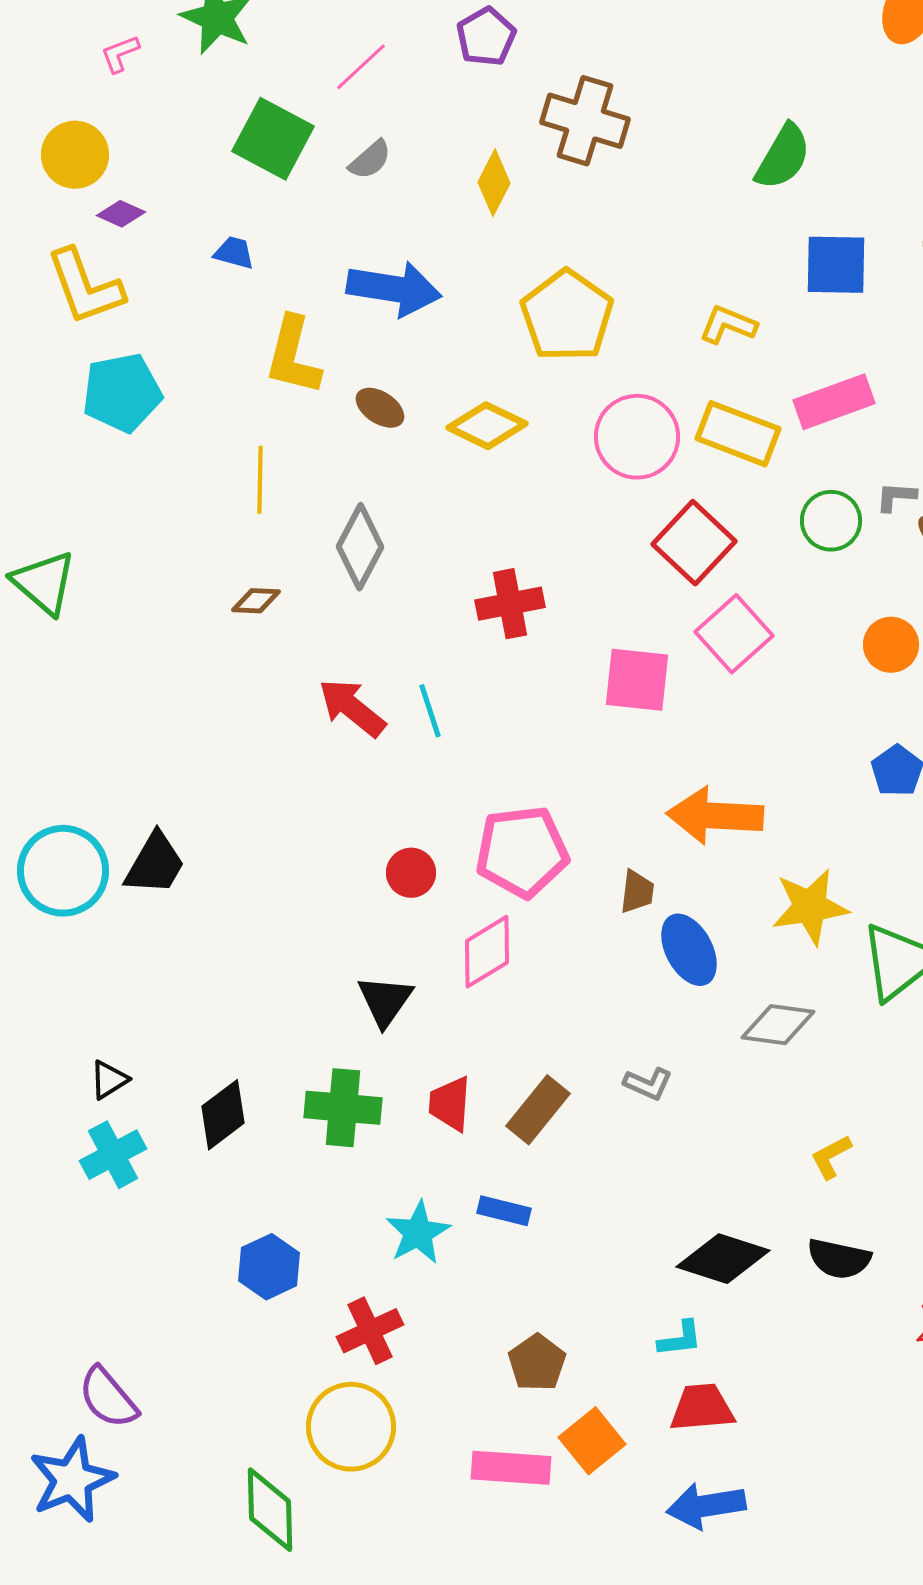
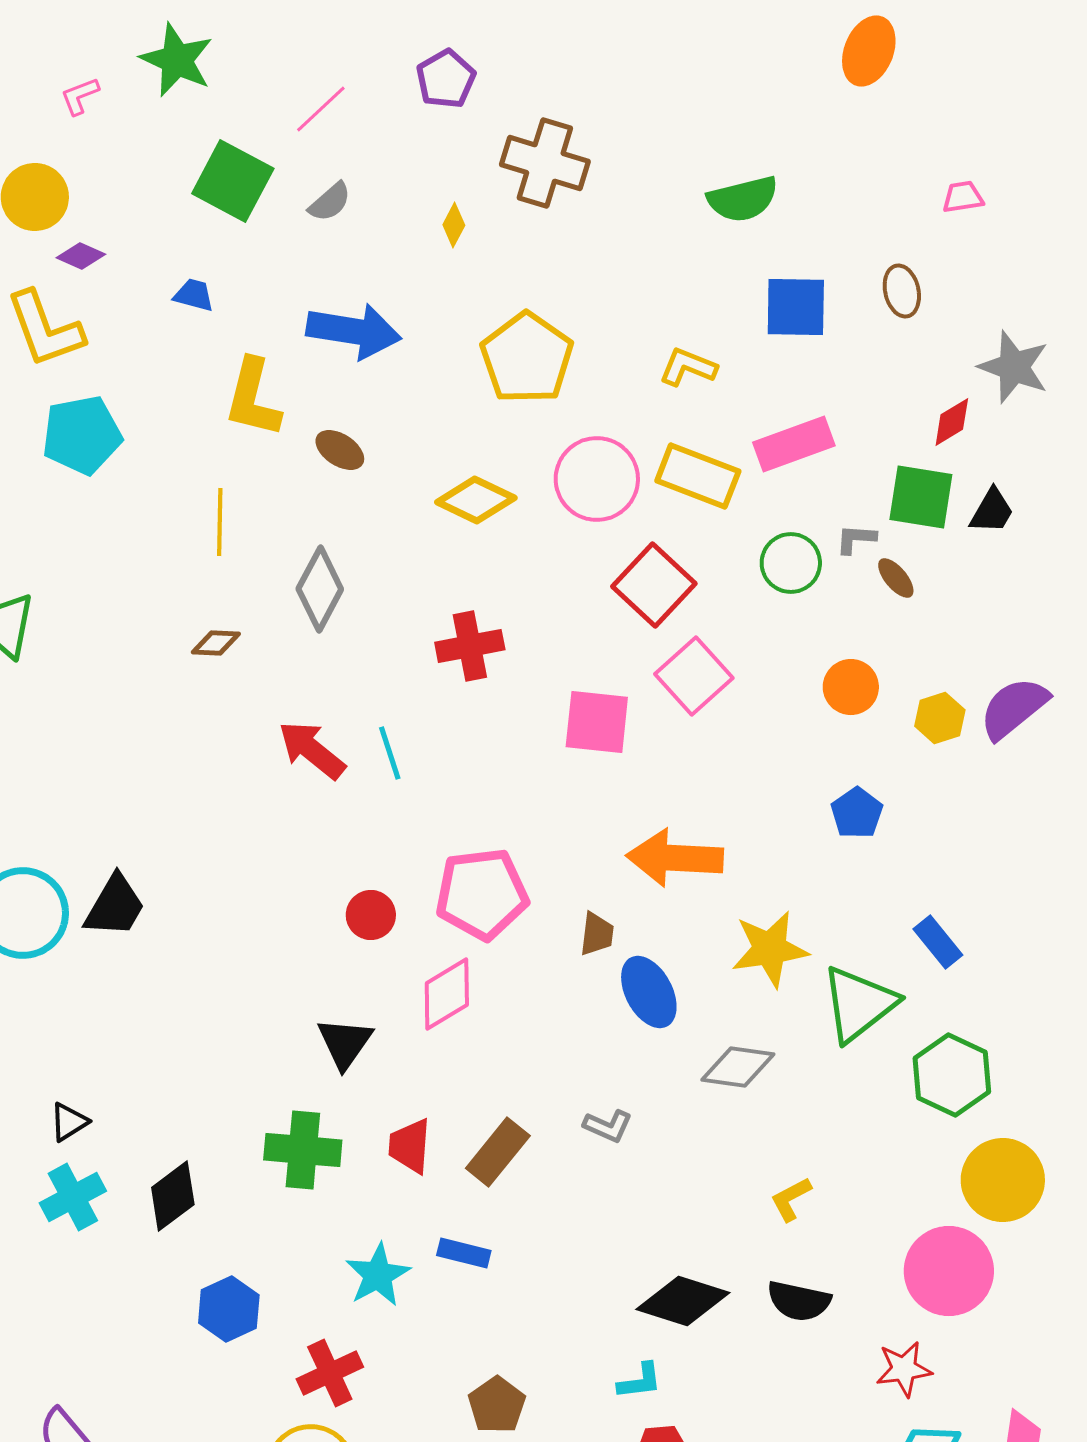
green semicircle: (783, 157) -> (743, 199), turned 46
yellow diamond: (494, 183) -> (454, 225), size x0.7
yellow diamond: (487, 426) -> (476, 500), moved
black diamond: (223, 1115) -> (173, 1196), moved

